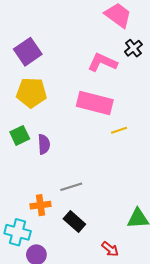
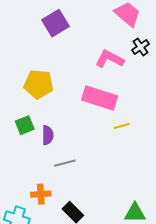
purple square: (28, 52) -> (55, 23), moved
gray line: (71, 187) -> (65, 163), moved

